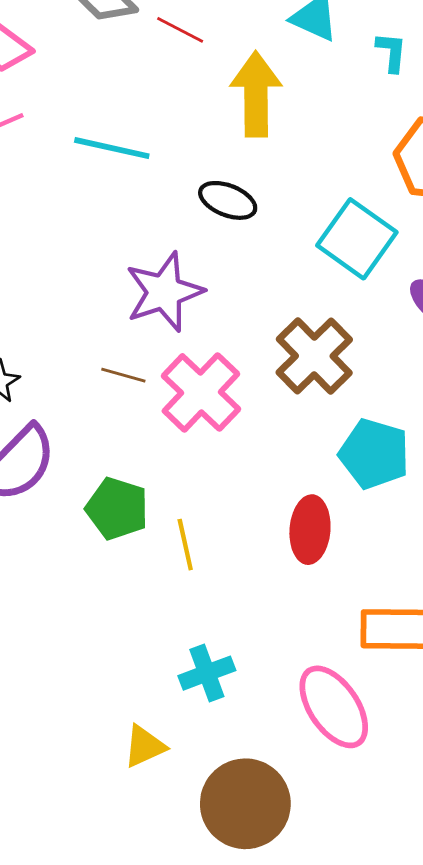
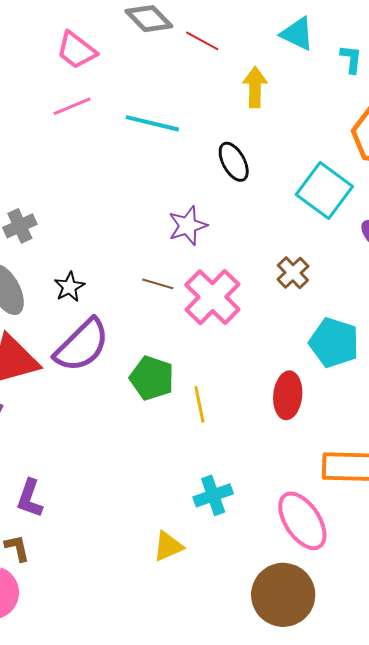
yellow arrow: (256, 94) -> (255, 87), size x0.7
black ellipse: (228, 200) -> (234, 162), turned 39
purple star: (164, 292) -> (188, 226), size x0.7
brown cross: (314, 356) -> (293, 273), size x0.6
brown circle: (245, 804) -> (283, 595), moved

